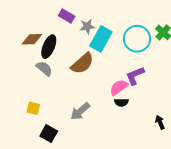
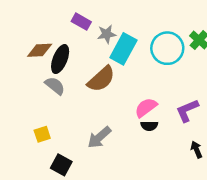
purple L-shape: (135, 76) -> (187, 110), moved
yellow square: (33, 108) -> (42, 134), turned -32

